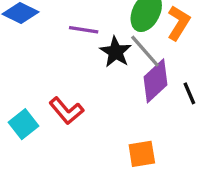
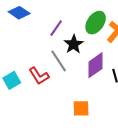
purple line: (84, 30) -> (56, 28), turned -72
gray line: (145, 51) -> (59, 61), moved

